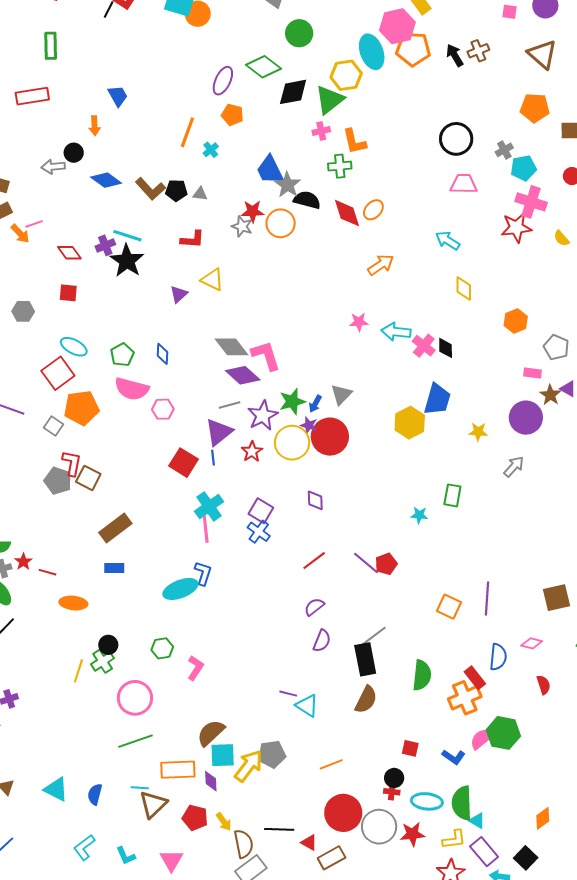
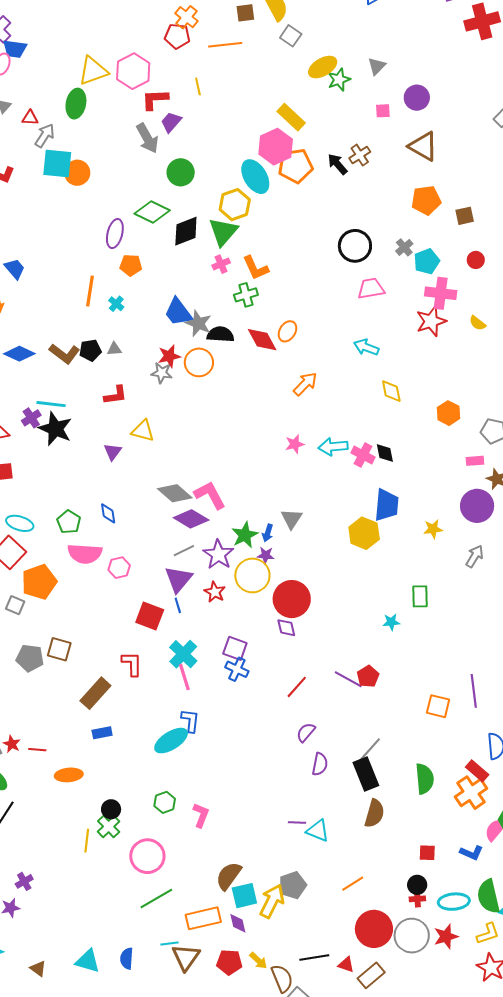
red circle: (330, 437) -> (292, 599), moved
red L-shape: (72, 463) -> (132, 664), moved

